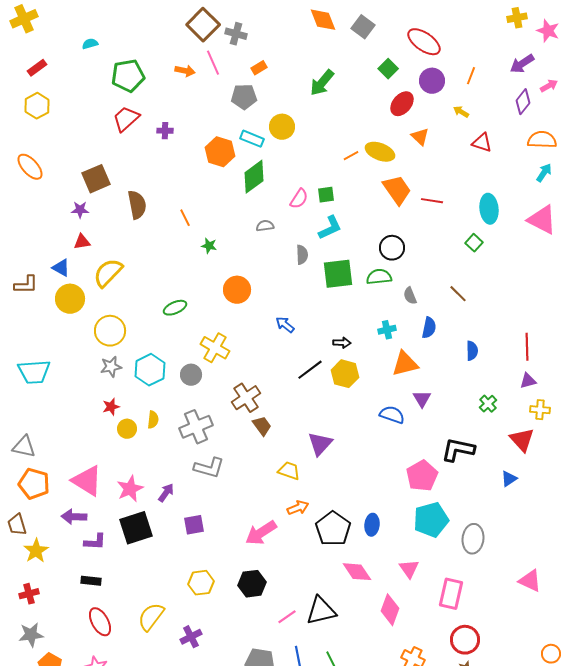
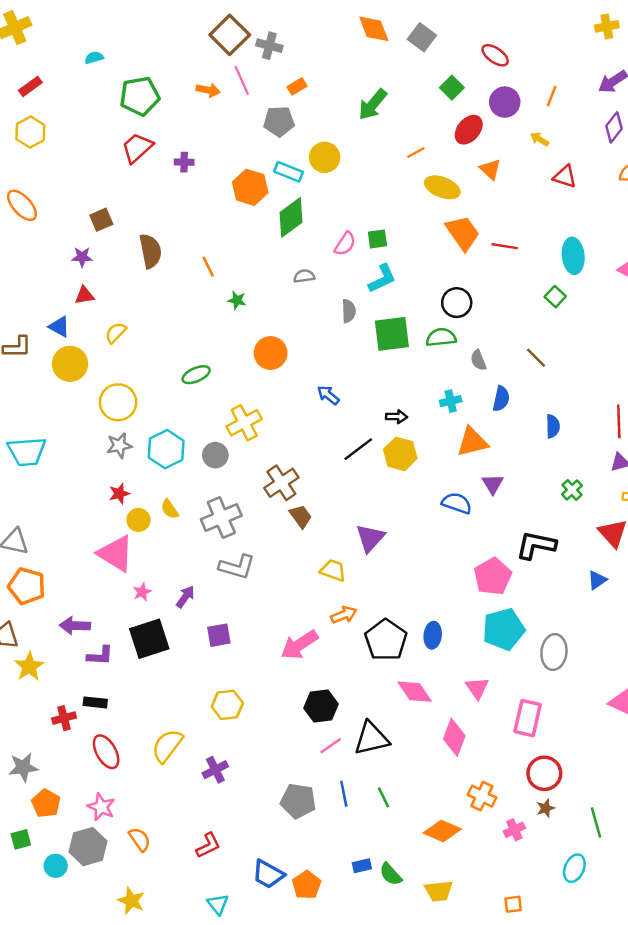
red ellipse: (424, 42) -> (495, 55), size x0.7
orange line: (351, 156) -> (416, 153), moved
brown square: (96, 179) -> (101, 220), size x0.7
yellow semicircle: (108, 273) -> (116, 333), size x0.6
yellow cross: (215, 348) -> (244, 423), turned 32
yellow semicircle: (153, 420) -> (170, 509), turned 138
pink triangle: (87, 481) -> (116, 554), moved
pink star: (130, 489) -> (142, 592), size x0.6
black hexagon: (252, 584) -> (321, 706), moved
red cross: (29, 594) -> (64, 718), moved

